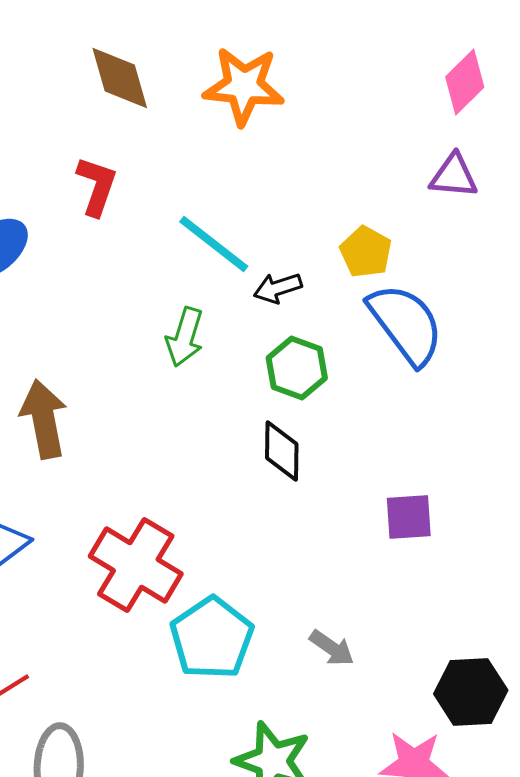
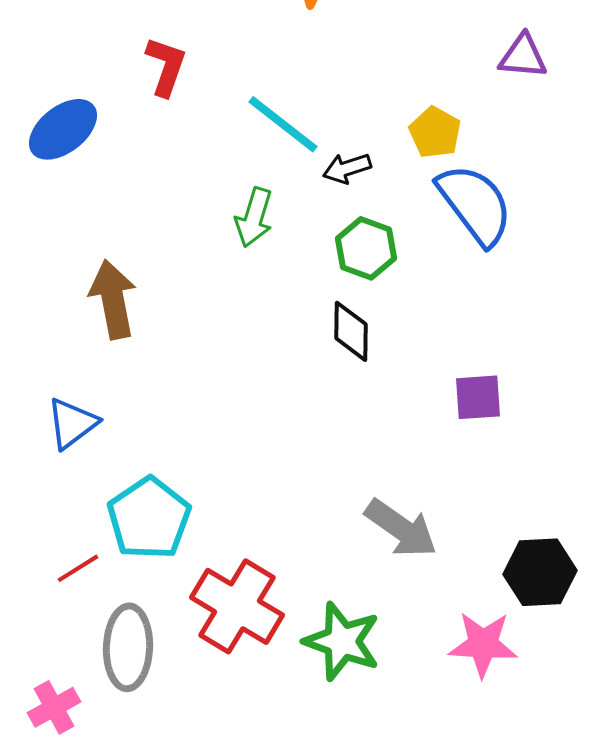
red cross: (136, 565) -> (237, 606), moved
cyan pentagon: (212, 638) -> (149, 518), moved
gray arrow: (332, 648) -> (401, 528), size x1.6

